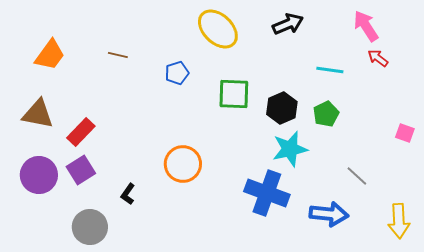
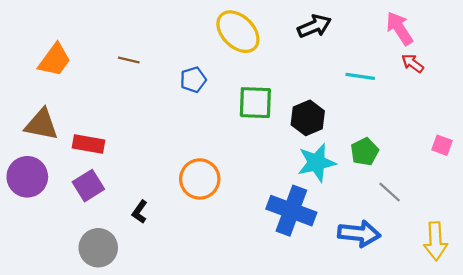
green pentagon: (326, 114) -> (365, 152), moved
red rectangle: (81, 132) -> (88, 144), turned 56
purple circle: (39, 175) -> (27, 177), moved

